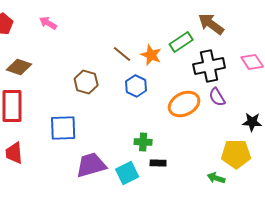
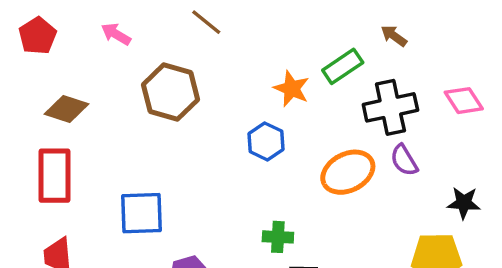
brown arrow: (211, 24) -> (394, 36), size x0.6
brown line: (122, 54) -> (206, 22), moved
brown hexagon: (86, 82) -> (171, 92), moved, size x1.4

